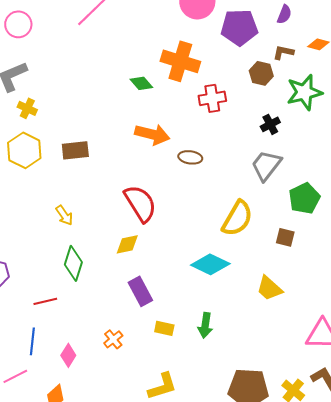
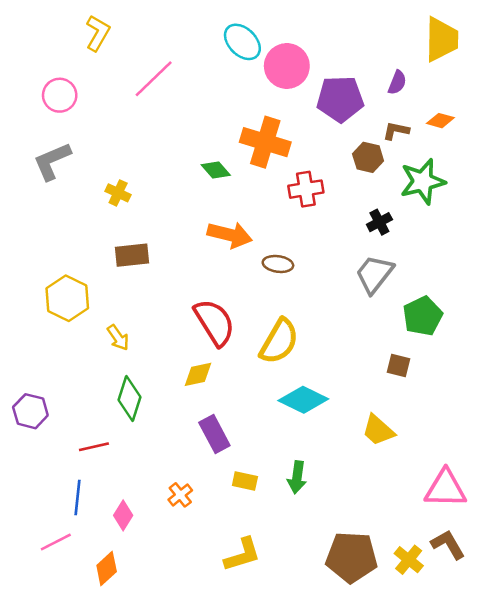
yellow cross: (27, 108) -> (118, 193), moved
yellow hexagon: (24, 150) -> (67, 298), moved
yellow semicircle: (237, 218) -> (279, 341), moved

